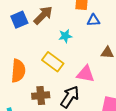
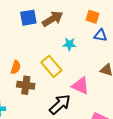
orange semicircle: (18, 71) -> (16, 67), size x0.6
brown cross: (41, 95) -> (26, 85), moved

